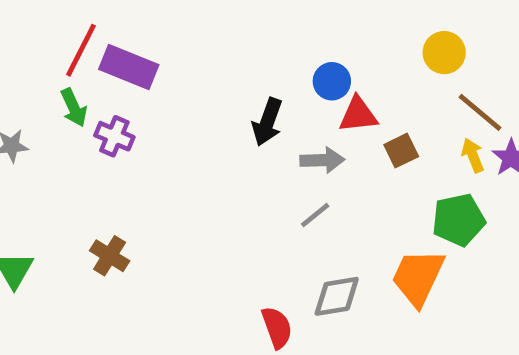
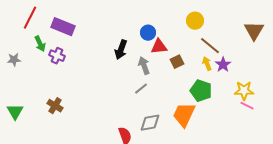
red line: (81, 50) -> (30, 18), moved
gray arrow: (322, 160) -> (144, 66), turned -108
green pentagon: (459, 220) -> (201, 91), turned 30

